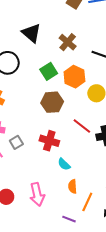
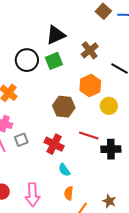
black triangle: (31, 33) -> (56, 35), turned 45
green square: (49, 71) -> (54, 61), moved
red line: (82, 126) -> (89, 136), turned -30

